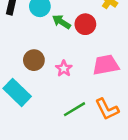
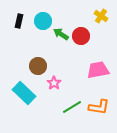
pink star: (64, 68) -> (54, 83), moved
orange L-shape: (107, 109) -> (99, 107), turned -55

